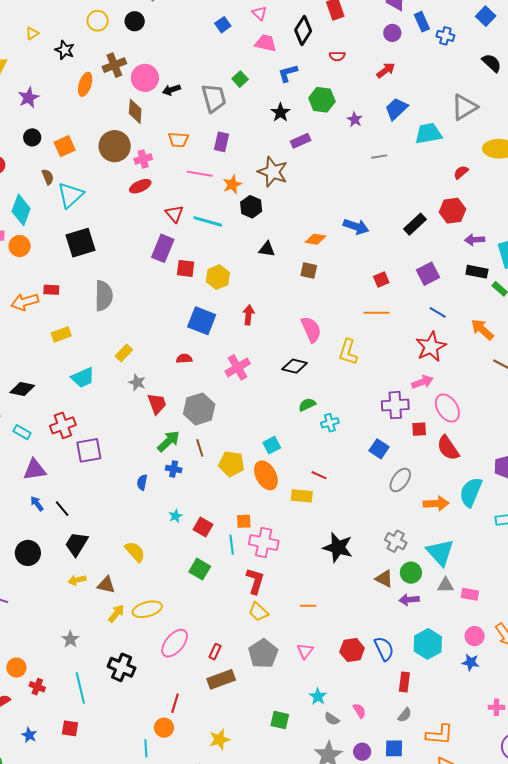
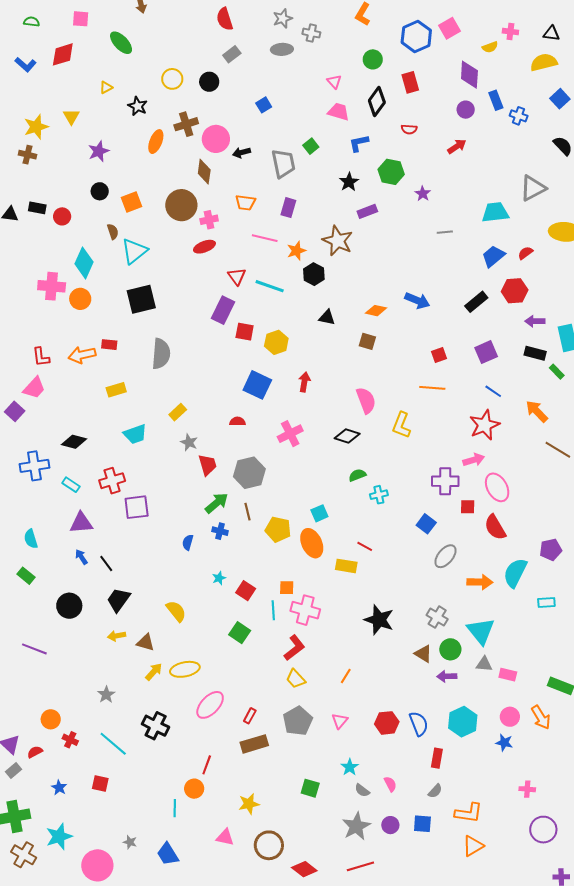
blue square: (223, 25) -> (264, 105), moved
blue trapezoid: (396, 109) -> (493, 256), moved
red L-shape: (255, 581) -> (294, 648), turned 32
orange line: (308, 606) -> (346, 676), turned -63
cyan line: (80, 688) -> (113, 744), turned -40

